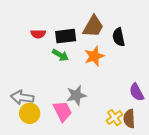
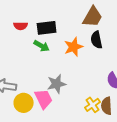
brown trapezoid: (93, 26) -> (93, 17), moved
black semicircle: (119, 37) -> (97, 40), moved
yellow circle: (30, 113) -> (24, 103), moved

